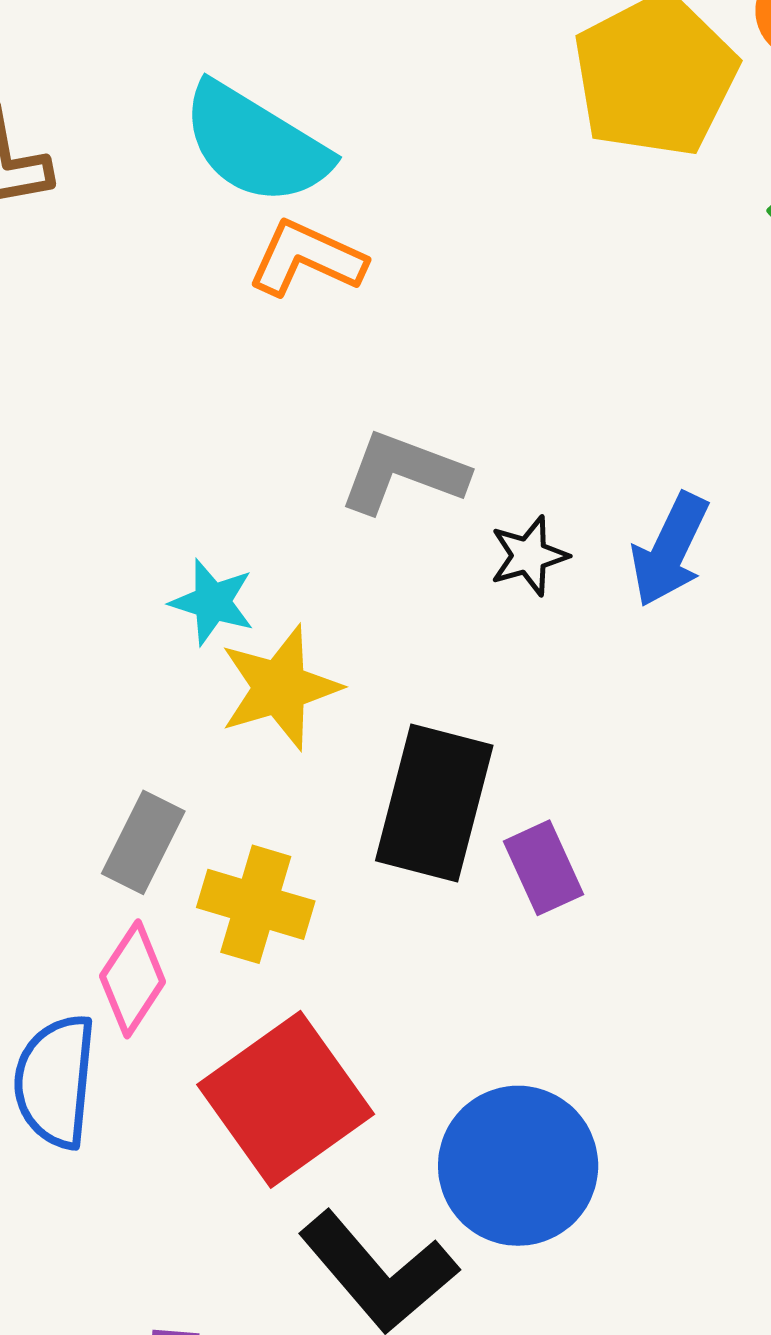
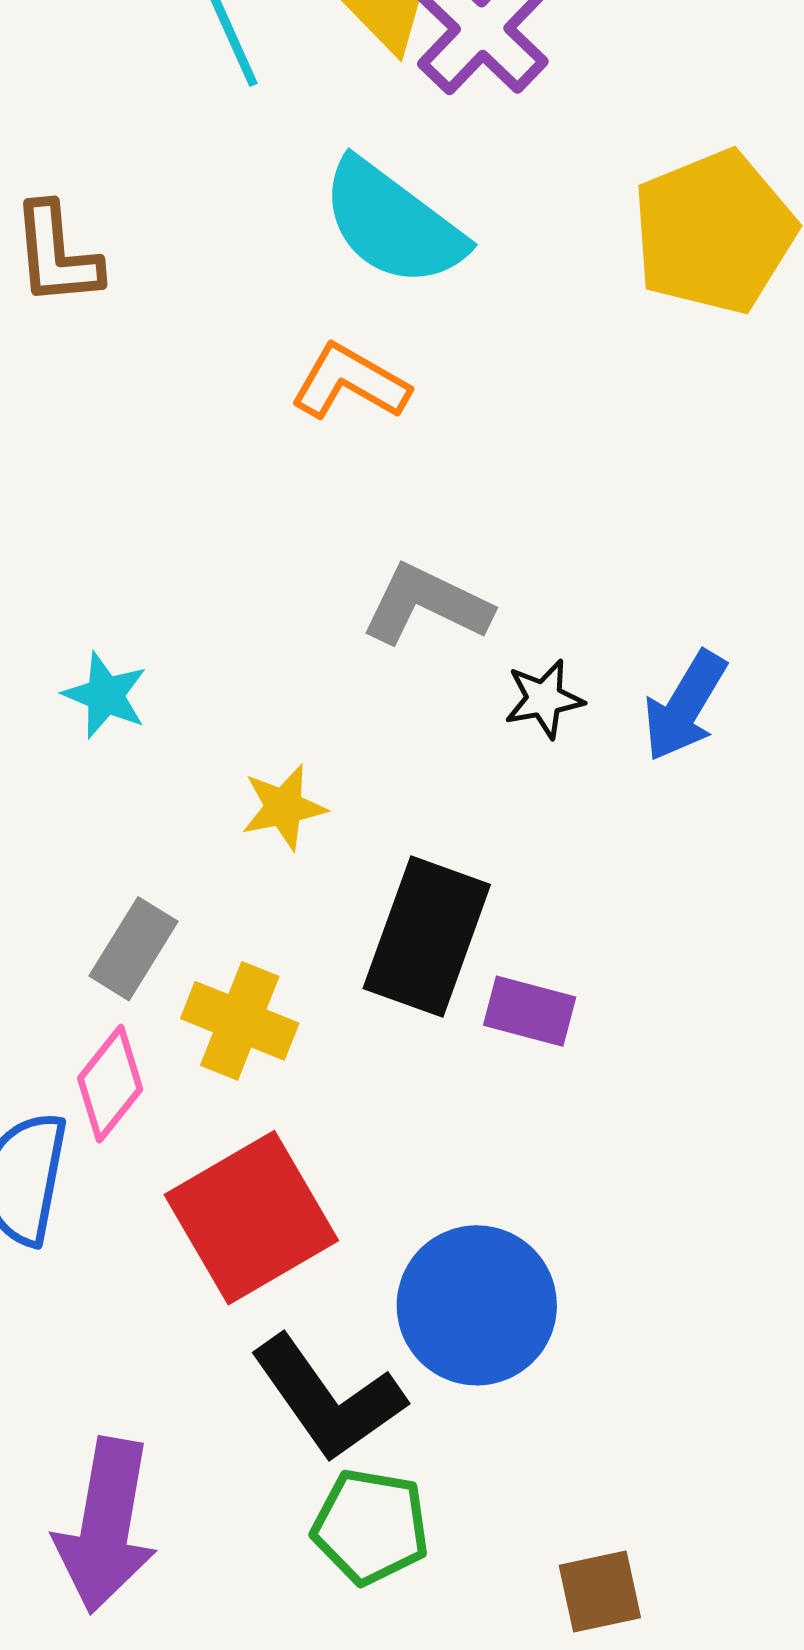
cyan semicircle: (255, 144) -> (393, 223), moved
cyan star: (212, 602) -> (105, 695), moved
yellow star: (280, 688) -> (284, 807), size x0.7
purple rectangle: (544, 868) -> (530, 1011), turned -56

